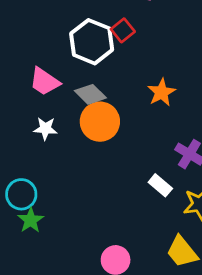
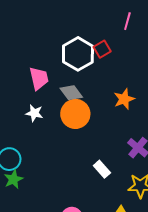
pink trapezoid: (45, 82) -> (39, 78), turned -145
white rectangle: (160, 185) -> (102, 169), moved

